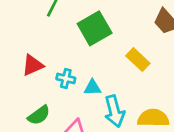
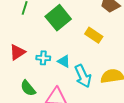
cyan triangle: (92, 88) -> (64, 61), turned 40
green semicircle: (39, 115) -> (28, 88), turned 96

